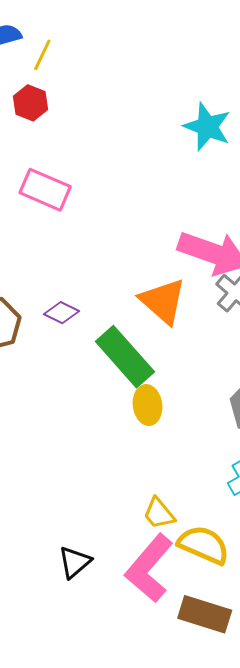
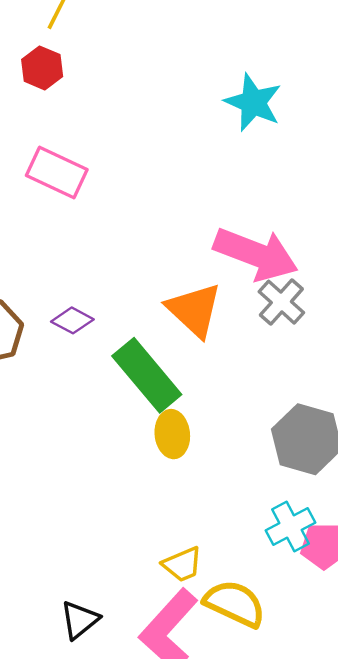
yellow trapezoid: (159, 513) -> (182, 564), turned -75

